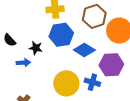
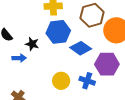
yellow circle: (66, 83) -> (61, 81), size x0.7

